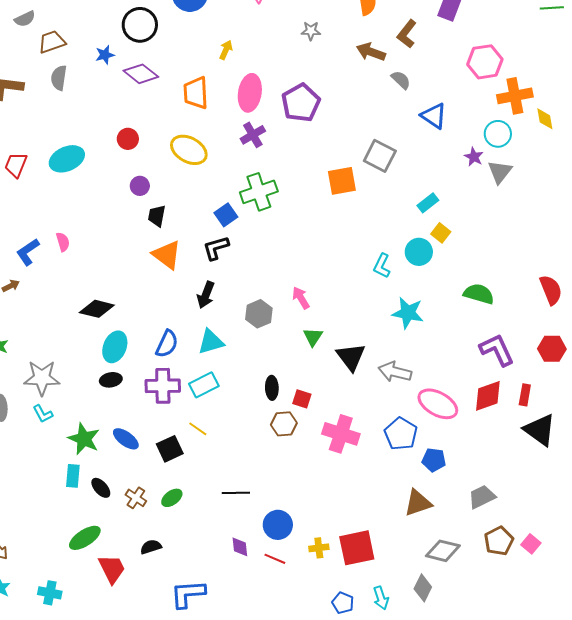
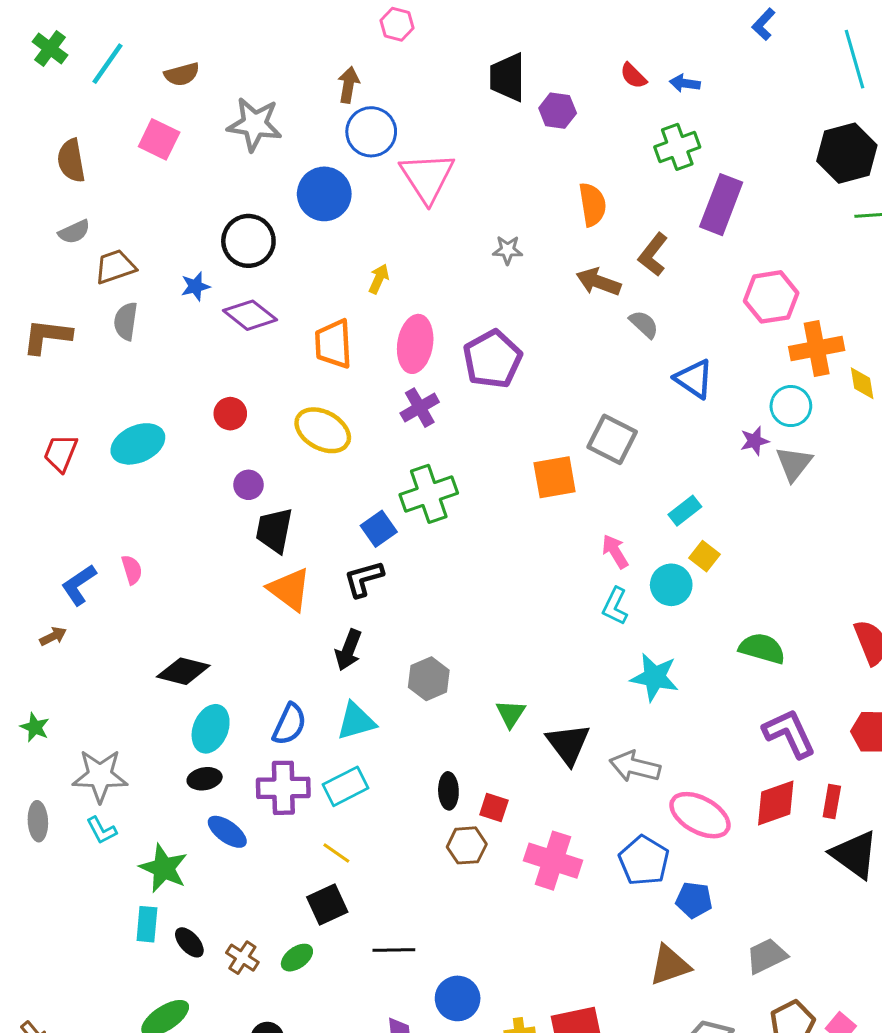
purple star: (474, 157) -> (755, 441), turned 30
black trapezoid: (157, 216) -> (274, 530), size x1.4
pink arrow: (301, 298) -> (615, 551), moved
blue ellipse: (126, 439) -> (227, 832), moved
black square: (170, 449) -> (327, 905), moved

